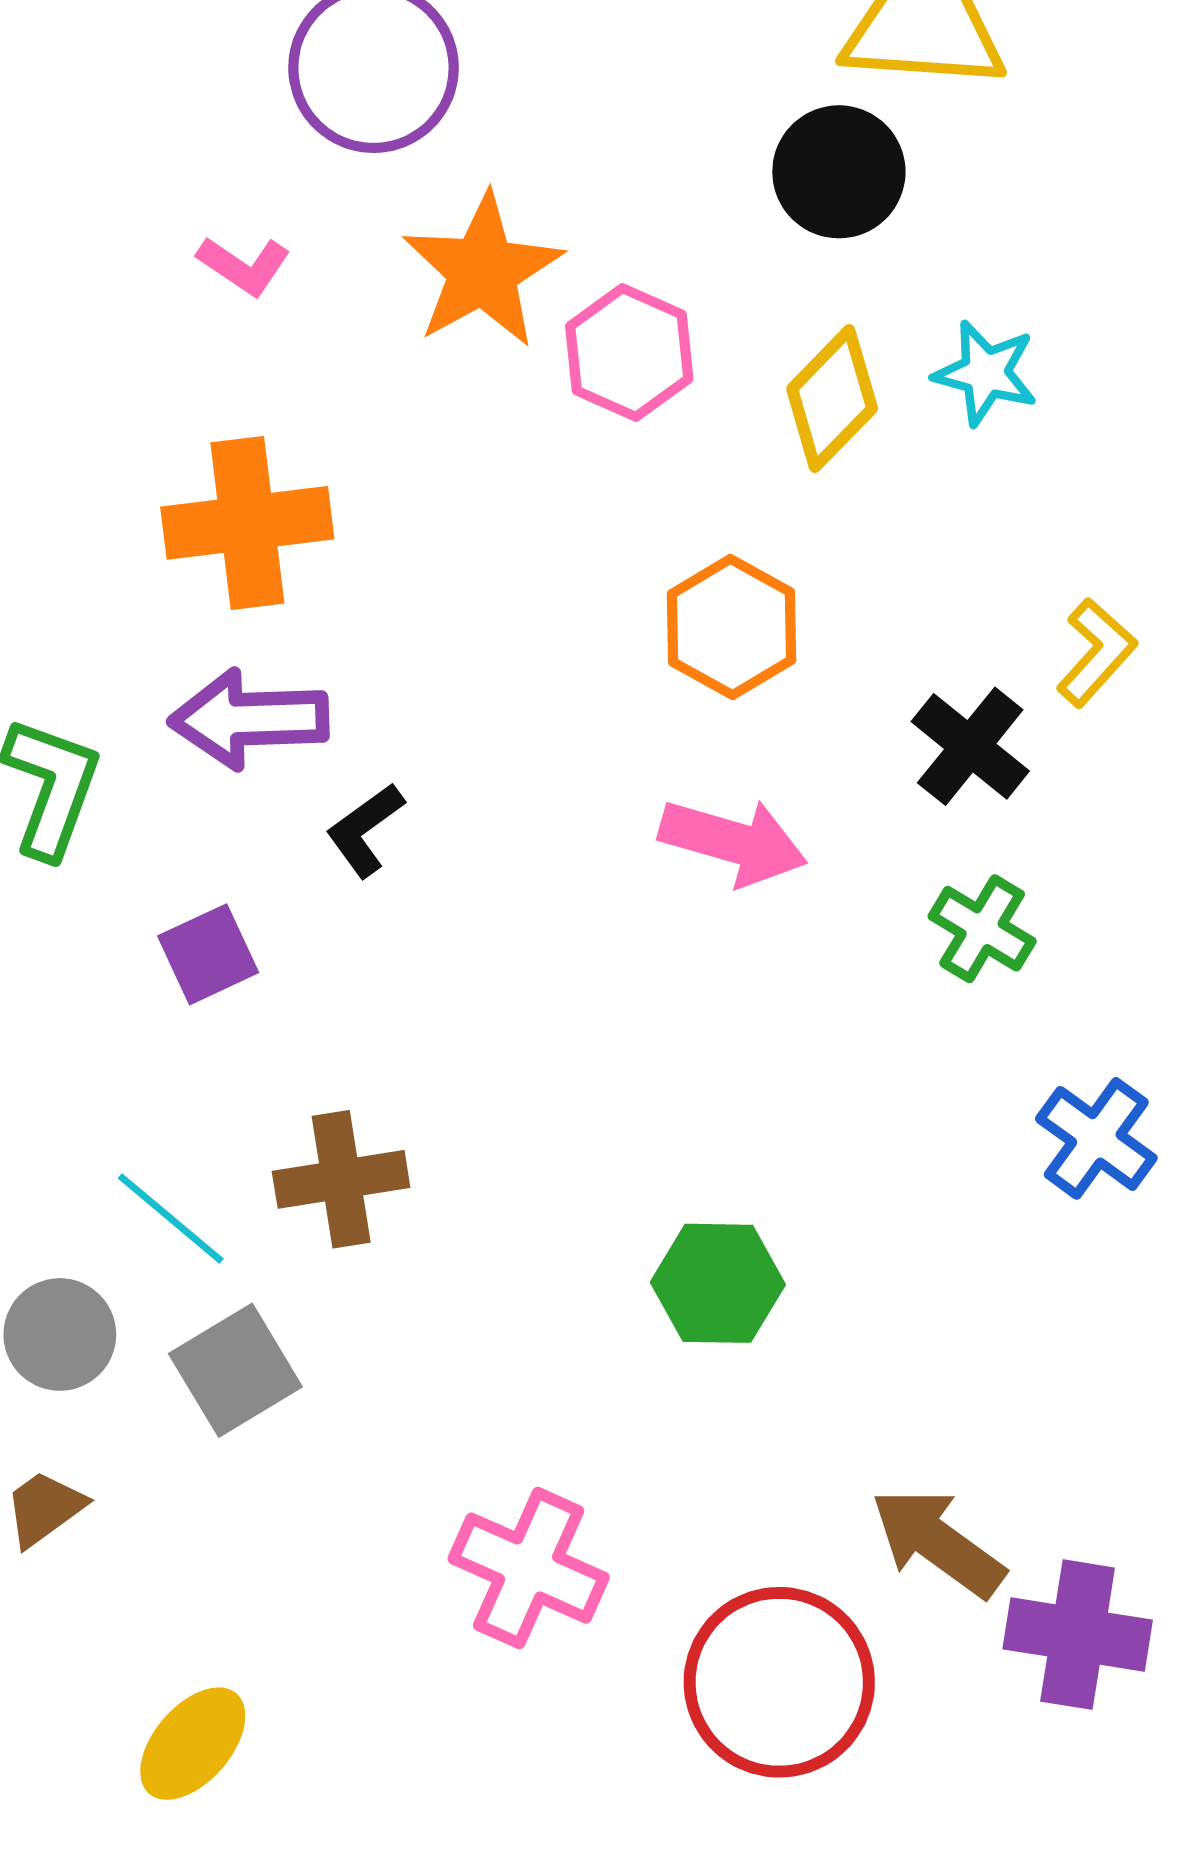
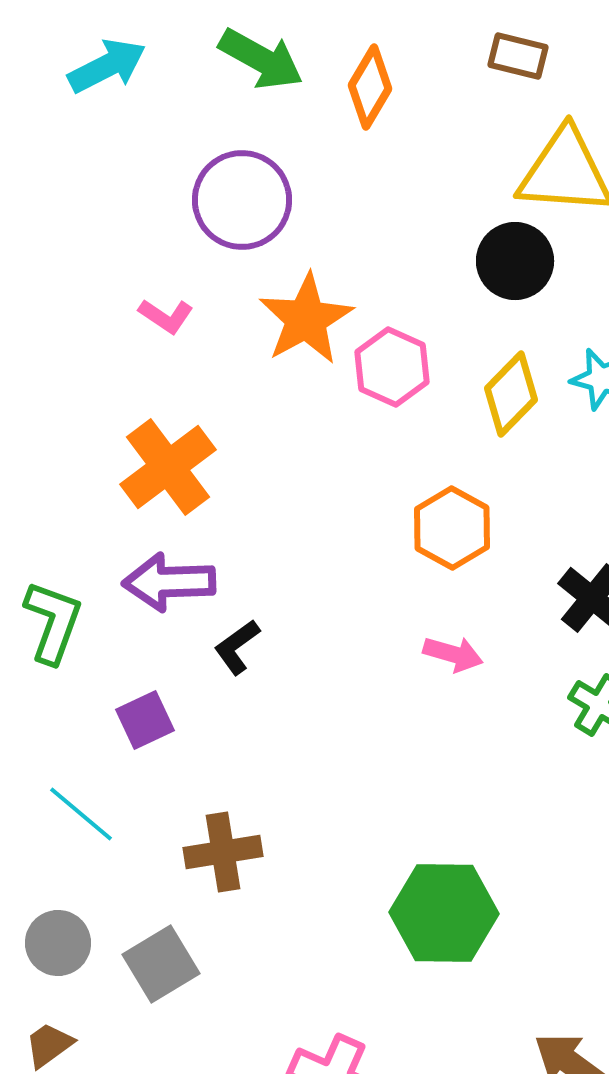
orange cross: (247, 523) -> (168, 467), turned -30
pink arrow: (733, 842) -> (453, 654), size x0.7
cyan line: (171, 1219) -> (81, 814), moved
green hexagon: (718, 1283) -> (444, 913), size x1.4

